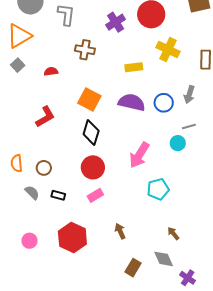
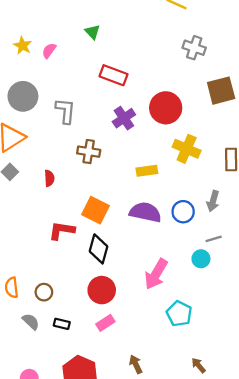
red semicircle: (51, 71) -> (49, 178), turned 96
red L-shape: (45, 117) -> (62, 230), moved, turned -140
cyan pentagon: (158, 189) -> (179, 314), turned -30

